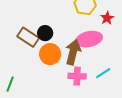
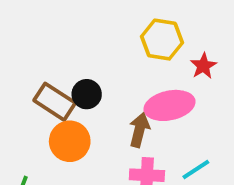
brown arrow: (73, 52) -> (139, 130), size x0.7
orange circle: (50, 54) -> (70, 141), moved

